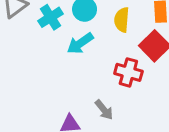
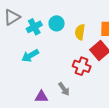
cyan arrow: (80, 43) -> (30, 56), moved

